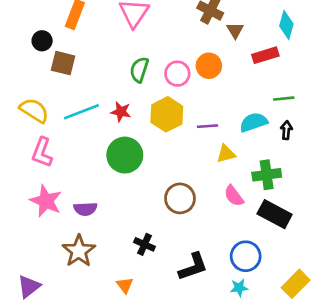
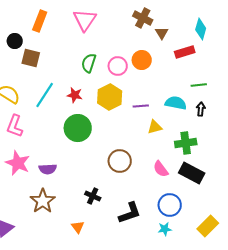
cyan line: (81, 112) -> (45, 95), turned -36
cyan semicircle: (254, 122) -> (176, 103), turned 30
pink semicircle: (234, 196) -> (161, 169), moved

